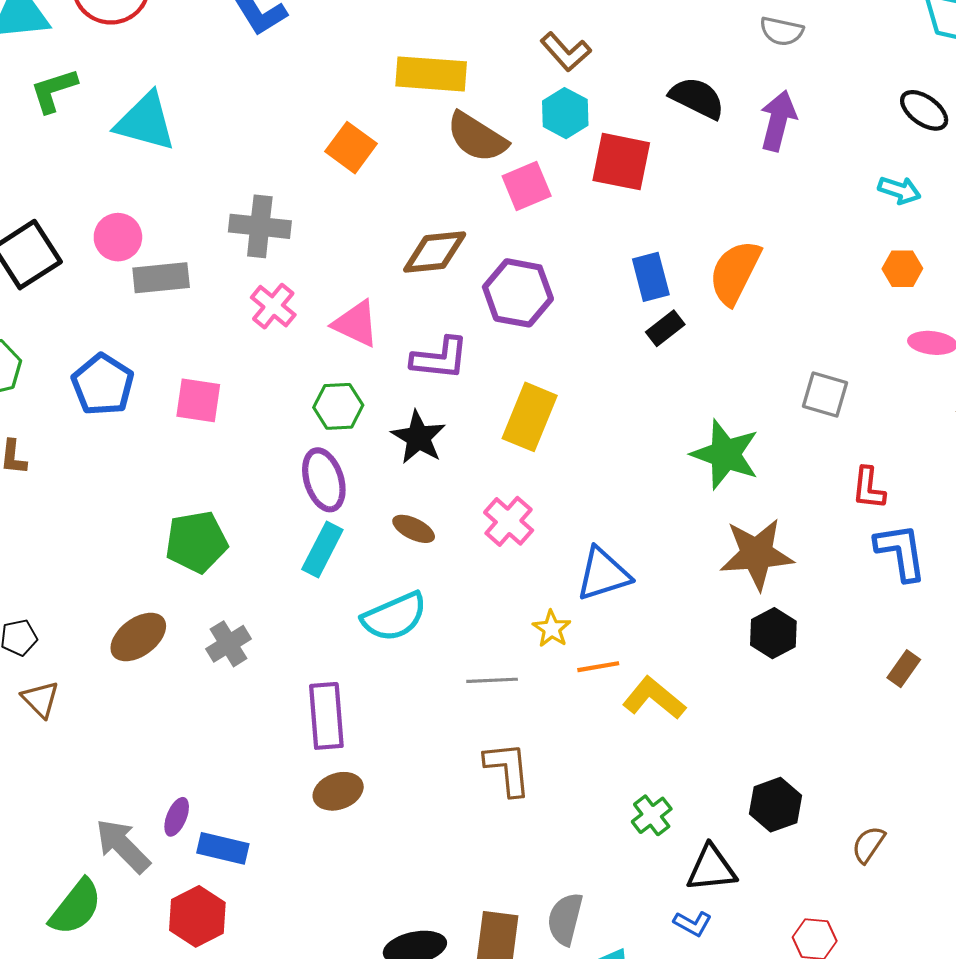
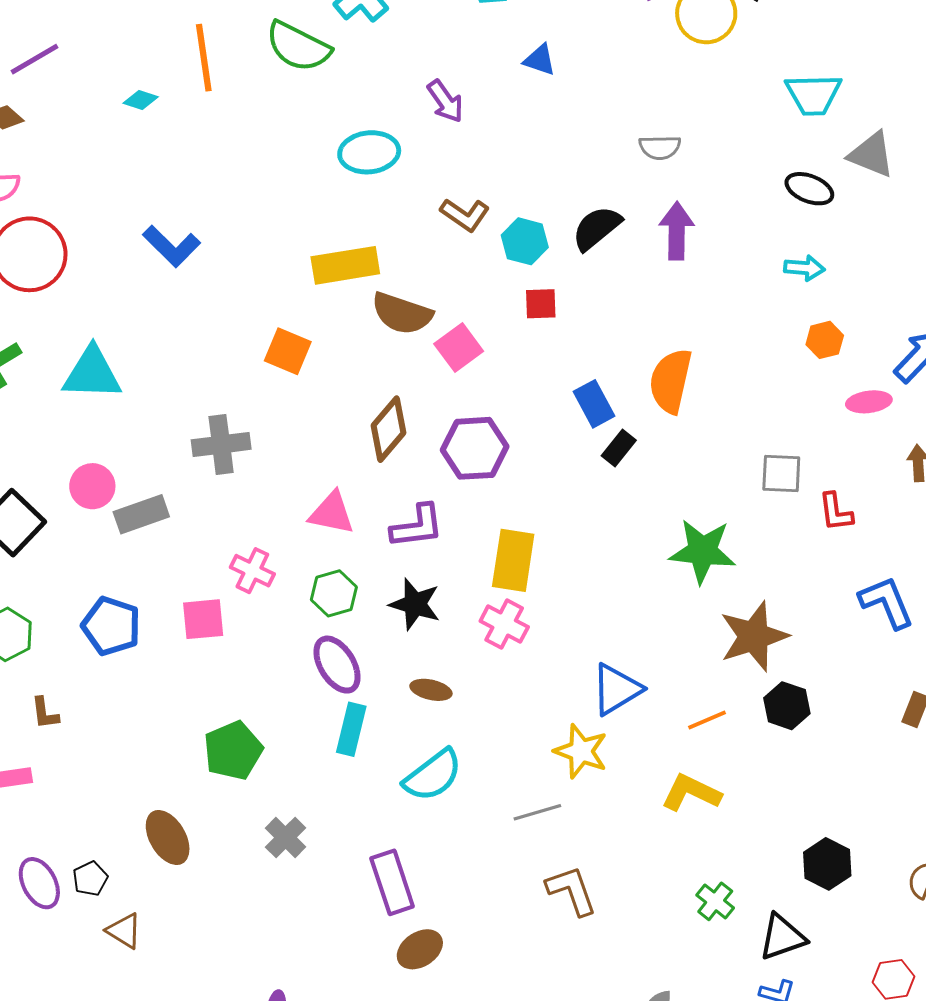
black semicircle: (697, 98) -> (597, 228), turned -52
cyan hexagon: (565, 113) -> (525, 241), moved
red square: (621, 162) -> (541, 304), size x0.6
brown diamond: (435, 252) -> (388, 429), turned -30
pink cross: (273, 306) -> (252, 571), moved
red L-shape: (869, 488) -> (836, 512), moved
pink cross: (509, 521) -> (504, 624), moved
yellow star: (552, 629) -> (581, 751), size x1.5
brown ellipse: (138, 637) -> (168, 837), moved, turned -70
orange line: (598, 667) -> (707, 720), moved

